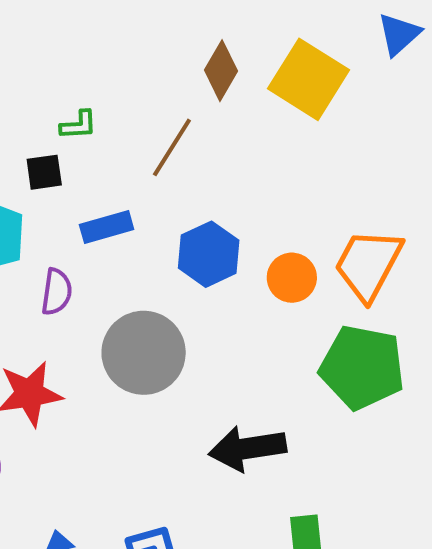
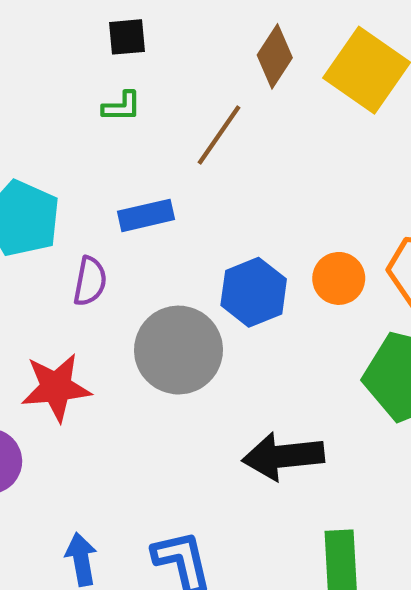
black square: (44, 172) -> (127, 37), moved
blue hexagon: (209, 254) -> (254, 292), moved

